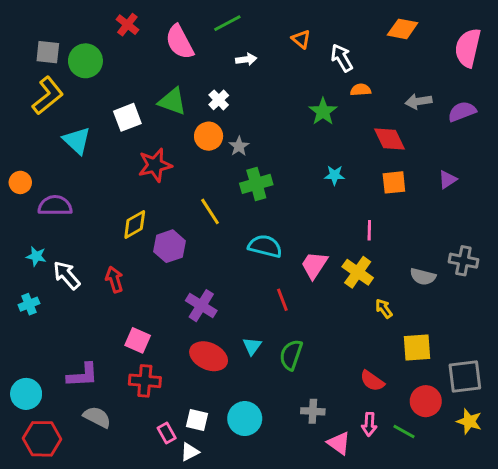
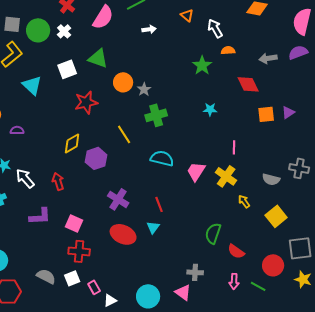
pink semicircle: (180, 42) -> (103, 17), turned -120
white cross: (219, 100) -> (64, 31), moved
purple semicircle: (462, 112) -> (298, 52), moved
orange square: (394, 182) -> (266, 114), moved
purple semicircle: (55, 206) -> (17, 130), size x0.6
red line: (282, 300) -> (159, 204), moved
yellow square: (417, 348) -> (276, 216), moved, turned -35
green semicircle: (291, 355) -> (213, 233), moved
purple L-shape: (83, 375) -> (40, 216), moved
cyan circle: (245, 419) -> (148, 296), moved
white square: (197, 420) -> (72, 278), moved, turned -35
pink triangle: (339, 443) -> (183, 292), moved

